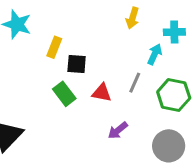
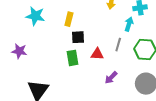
yellow rectangle: (54, 47) -> (69, 19), moved
green rectangle: (64, 94) -> (72, 58), turned 35

